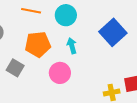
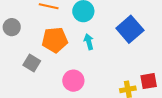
pink circle: (60, 73) -> (73, 81), moved

